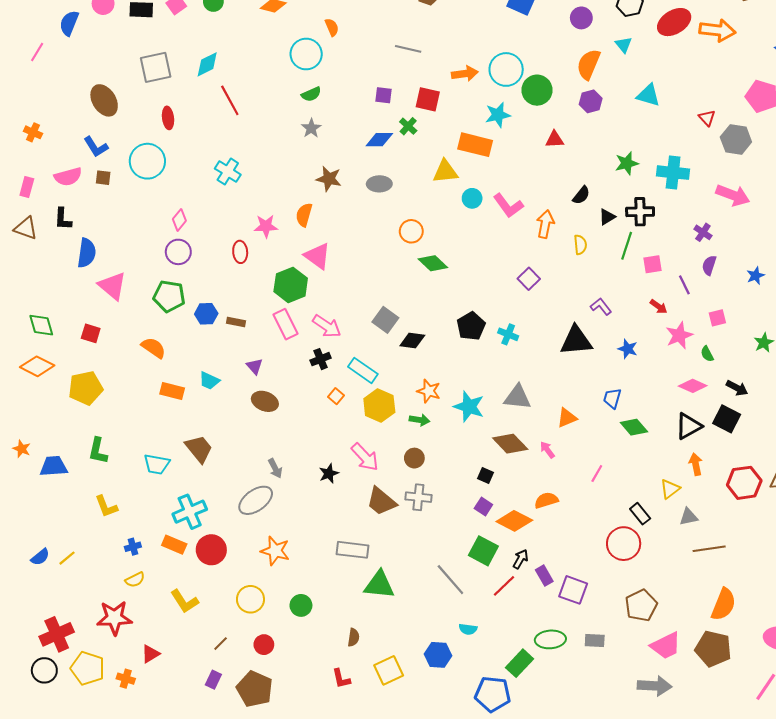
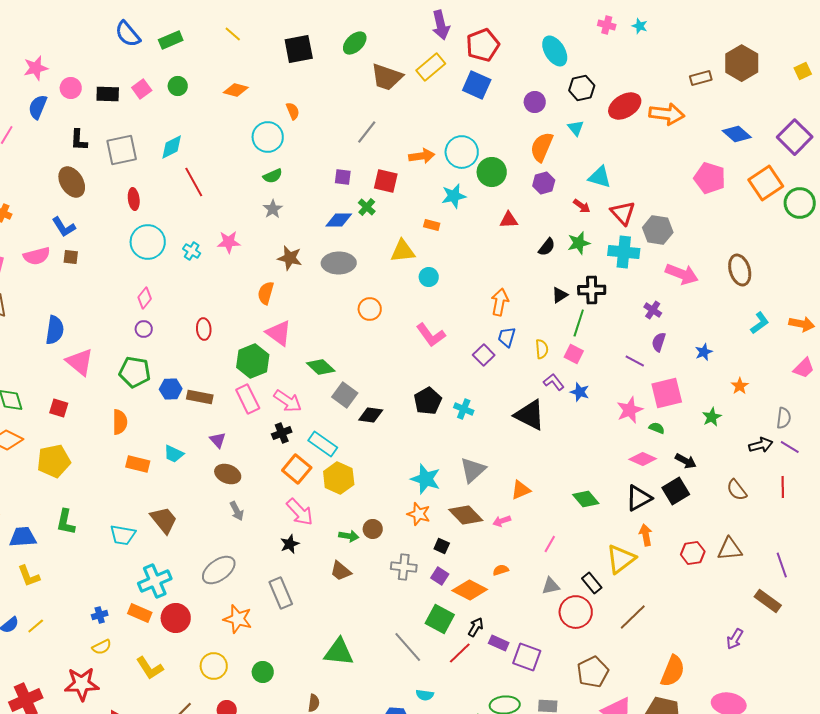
gray line: (408, 49) -> (367, 132), turned -65
red triangle: (707, 118) -> (623, 213), moved, size x1.5
gray hexagon: (736, 140) -> (658, 230), moved
orange rectangle: (475, 145) -> (432, 225), size x0.5
cyan circle: (147, 161) -> (148, 242), moved
cyan cross: (228, 172) -> (192, 251), size x0.7
gray ellipse: (379, 184) -> (339, 263), size x1.4
black semicircle: (581, 195) -> (547, 247), moved
pink L-shape: (508, 206) -> (431, 335), moved
black L-shape: (63, 219) -> (79, 140), moved
pink star: (266, 226) -> (229, 242), moved
yellow semicircle: (580, 245) -> (542, 349), moved
purple circle: (178, 252) -> (144, 329), size x0.7
green diamond: (433, 263) -> (321, 367), moved
pink square: (652, 264) -> (574, 354), moved, turned 36
purple line: (684, 285) -> (635, 361), turned -36
red arrow: (659, 307) -> (582, 206), moved
pink square: (717, 318) -> (667, 393), size x1.8
brown rectangle: (236, 322) -> (200, 397), size x1.4
black triangle: (576, 341) -> (530, 415), turned 32
orange semicircle: (154, 348) -> (120, 422), turned 55
blue star: (628, 349) -> (580, 392), moved
green semicircle: (707, 354) -> (657, 428), turned 140
orange star: (429, 391) -> (419, 514), moved
orange square: (336, 396) -> (297, 469), size x1.8
gray triangle: (517, 397) -> (473, 470), turned -48
blue trapezoid: (612, 398) -> (507, 337), moved
black square: (727, 419) -> (676, 491), turned 32
green arrow: (419, 420) -> (349, 536), moved
pink arrow: (547, 450) -> (502, 521), turned -72
pink arrow: (365, 457) -> (300, 512), moved
gray arrow: (275, 468) -> (237, 511), moved
red hexagon: (744, 483) -> (693, 553), size x0.7
yellow triangle: (670, 489) -> (621, 559), size x1.5
gray cross: (418, 497) -> (404, 567), moved
orange semicircle: (546, 500) -> (501, 570), size x0.7
brown trapezoid: (381, 501) -> (341, 571), size x0.7
yellow L-shape: (106, 506) -> (29, 576), moved
gray triangle: (689, 517) -> (551, 586), moved
brown line: (709, 549) -> (633, 617), moved, turned -36
gray rectangle: (353, 550) -> (281, 593), moved, turned 60
purple rectangle: (544, 576) -> (499, 643), turned -36

